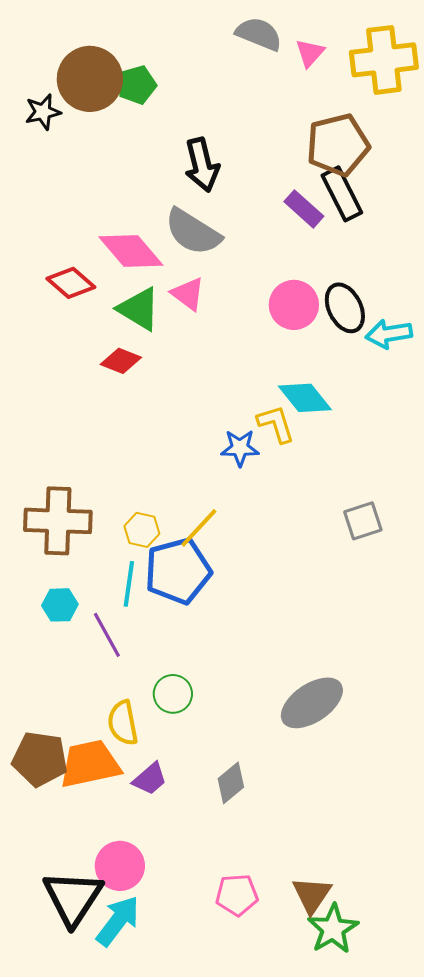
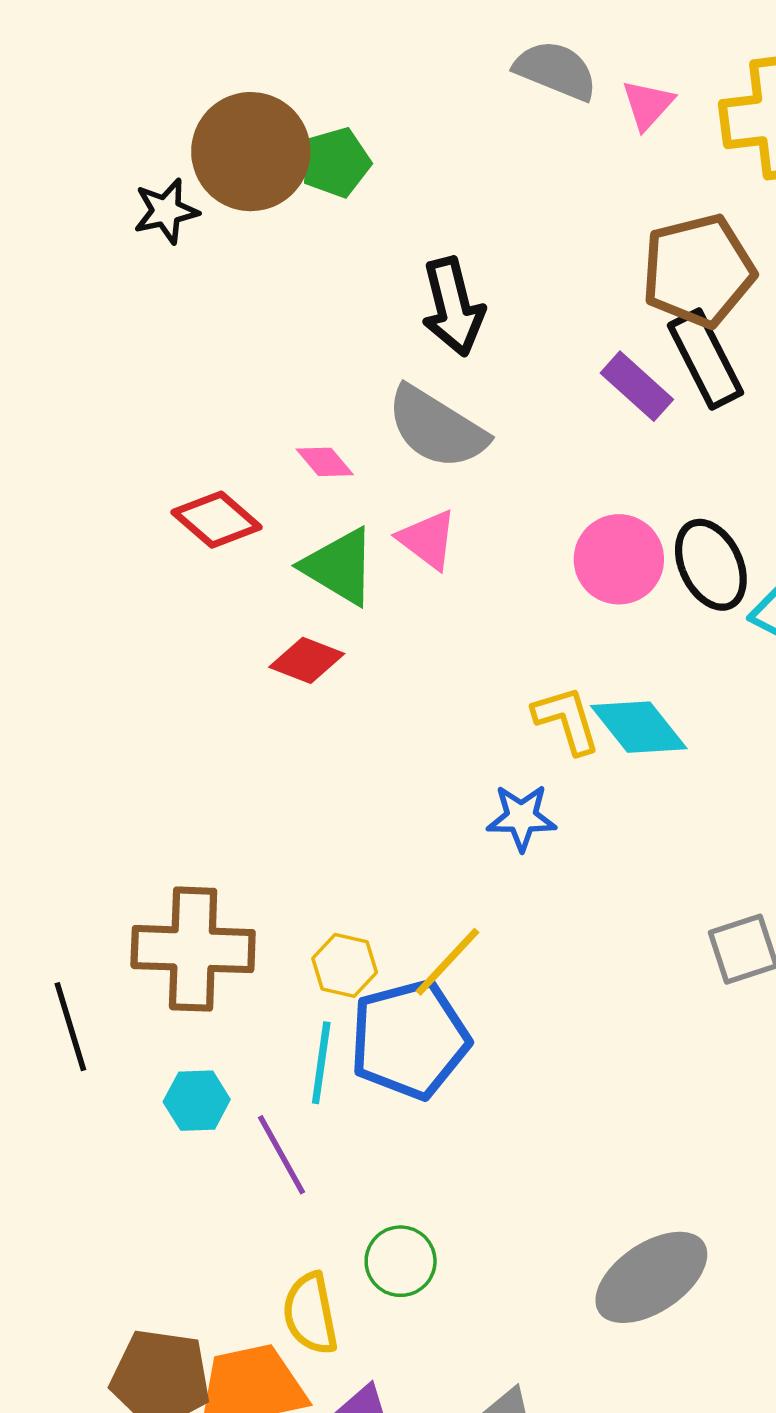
pink diamond: (131, 251) -> (325, 462), size x0.5
yellow L-shape: (276, 424) -> (567, 720), moved

